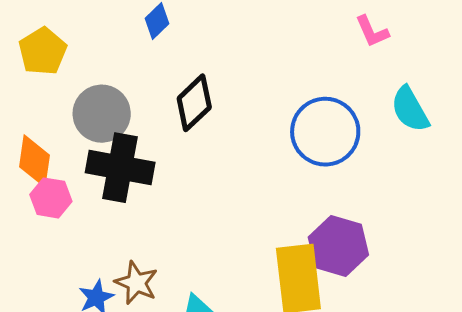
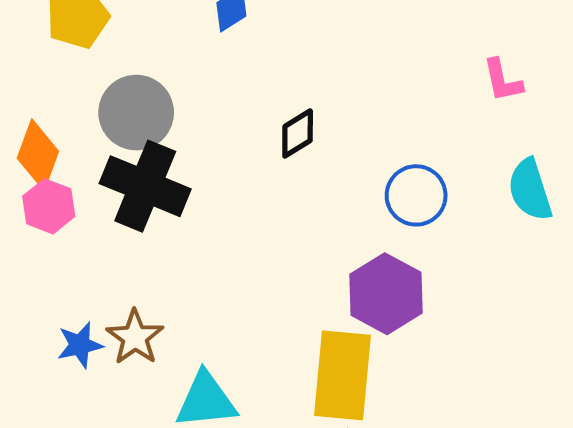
black diamond: (194, 103) -> (298, 133), moved, size x0.7
blue circle: (325, 132) -> (416, 195), size x0.7
purple hexagon: (338, 246) -> (386, 294), moved

